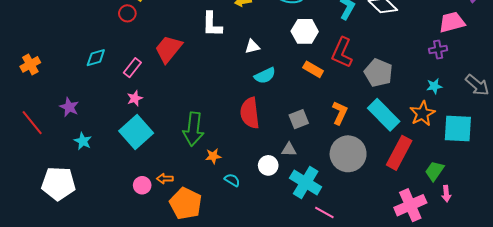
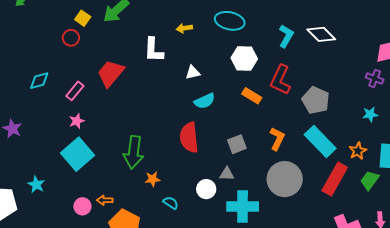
purple cross: (438, 49) -> (375, 78), turned 30
orange star: (422, 114) -> (358, 151), moved, size x0.7
cyan star: (83, 141) -> (36, 185), moved
green trapezoid: (435, 171) -> (370, 180), moved
cyan cross: (306, 183) -> (243, 206), turned -32

